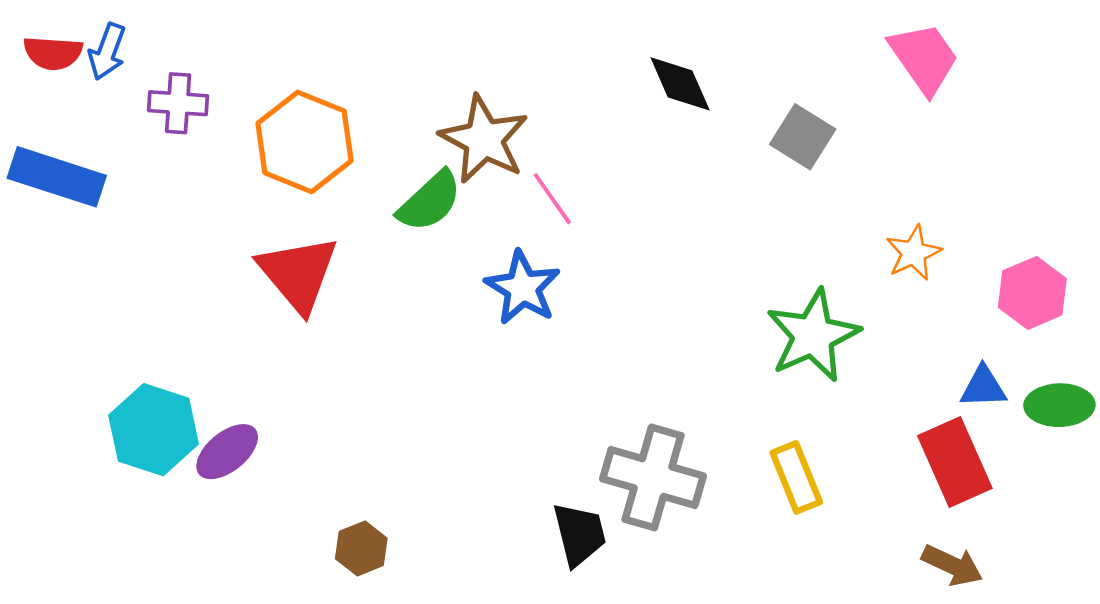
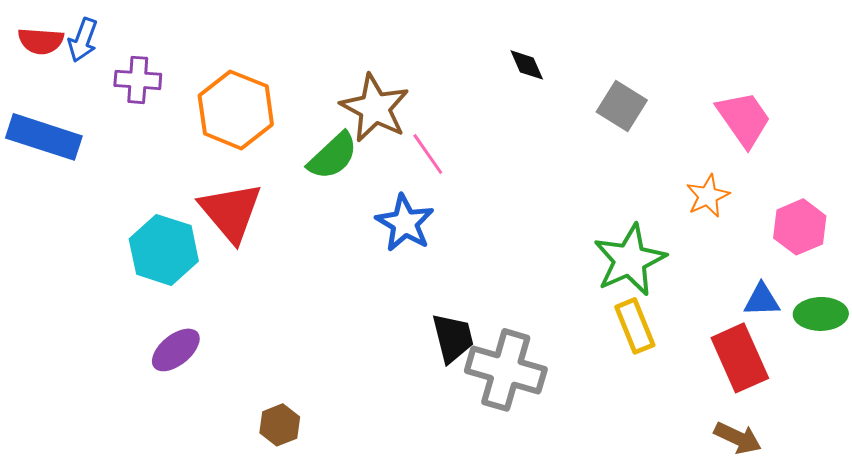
pink trapezoid: (924, 58) -> (744, 119), moved
black diamond: (680, 84) -> (527, 65), size x0.7
cyan hexagon: (154, 430) -> (164, 250), moved
yellow rectangle: (796, 477) -> (635, 326), moved
black trapezoid: (579, 534) -> (453, 338), moved

